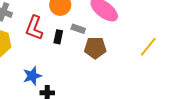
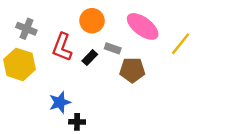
black rectangle: (58, 37) -> (90, 58), turned 32
yellow line: (148, 47) -> (181, 44), moved

